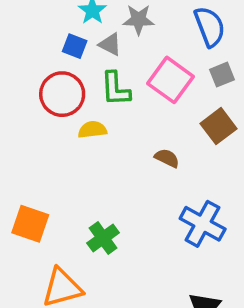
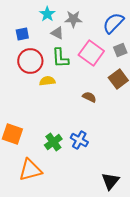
blue semicircle: (210, 27) -> (113, 23), turned -115
blue square: (75, 46) -> (22, 34), moved, turned -32
blue cross: (203, 224) -> (79, 140), moved, size x0.7

